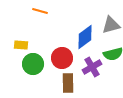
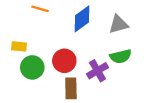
blue diamond: (85, 37) -> (82, 19), moved

